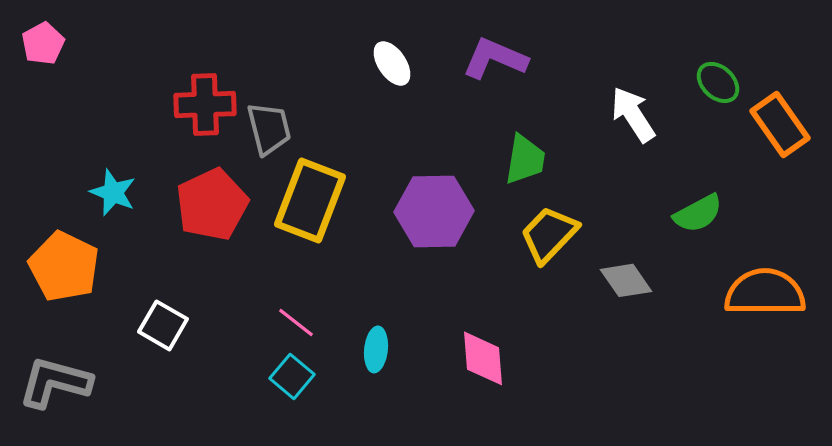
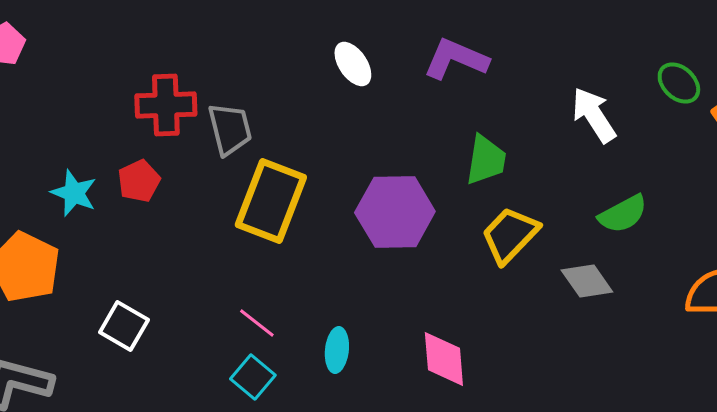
red pentagon: (212, 204) -> (139, 181), moved, size x0.6
green semicircle: (698, 213) -> (623, 214), moved

